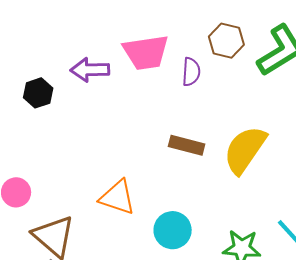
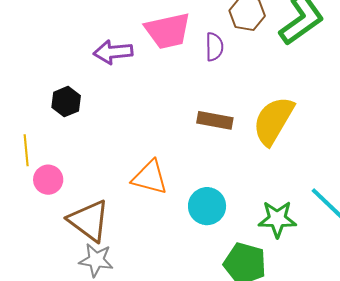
black hexagon: (38, 93) -> (66, 102), moved

